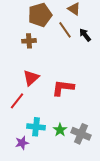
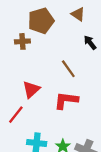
brown line: (65, 30) -> (68, 69), moved
brown cross: (29, 41) -> (22, 41), moved

